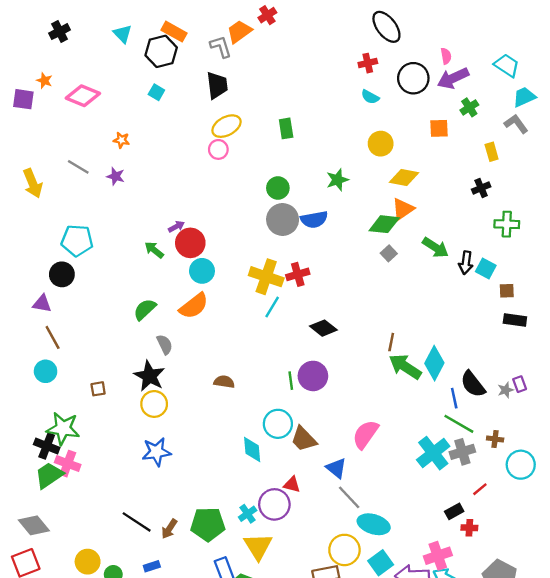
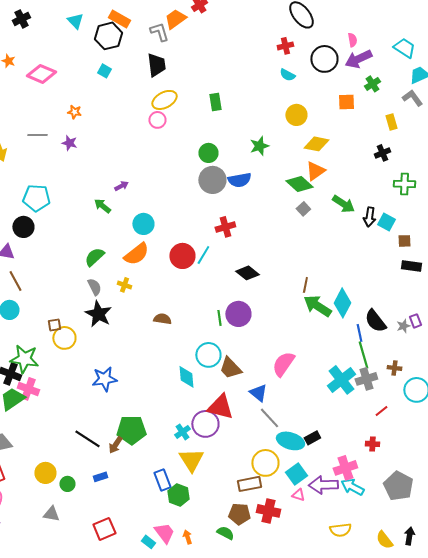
gray line: (78, 167) -> (37, 135), turned -30
green diamond: (384, 224) -> (299, 184), turned 36
red circle: (190, 243) -> (182, 256), moved
yellow cross: (266, 277) -> (124, 285), moved, size x0.5
gray semicircle: (165, 344) -> (94, 287), moved
yellow circle: (154, 404) -> (64, 338), moved
green line: (459, 424) -> (363, 355), turned 44
red triangle: (292, 485) -> (220, 407), size x1.8
black rectangle: (454, 511) -> (312, 438), moved
green pentagon: (208, 524) -> (131, 430), moved

